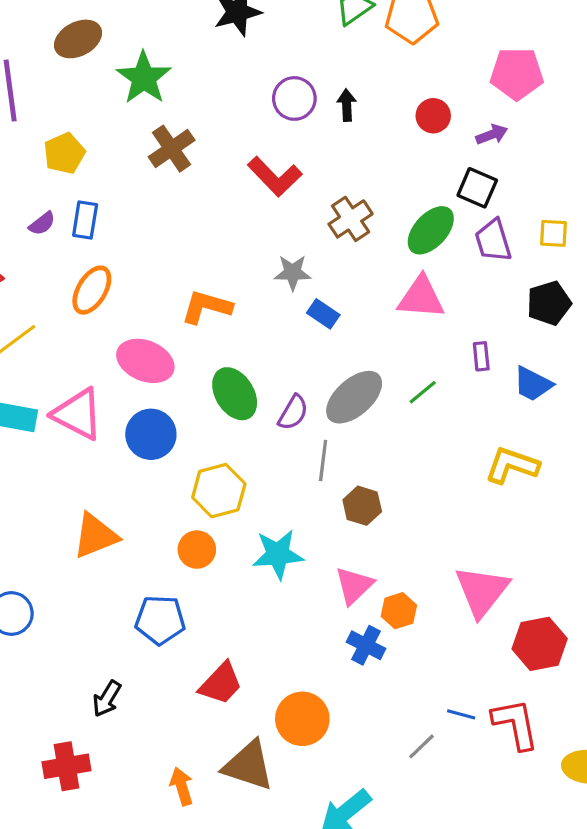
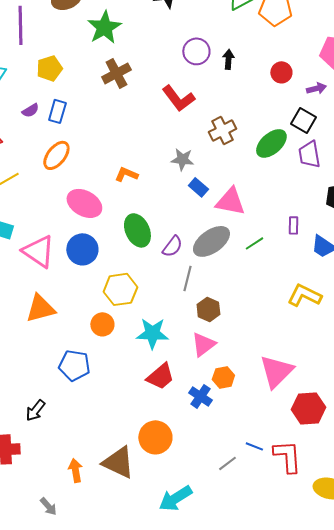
pink triangle: (421, 297) -> (230, 201), moved
orange L-shape: (207, 307) -> (126, 174), size x0.7
pink triangle: (78, 414) -> (38, 251), moved
pink triangle: (354, 586) -> (203, 344), moved
red trapezoid: (221, 683) -> (160, 376), moved

